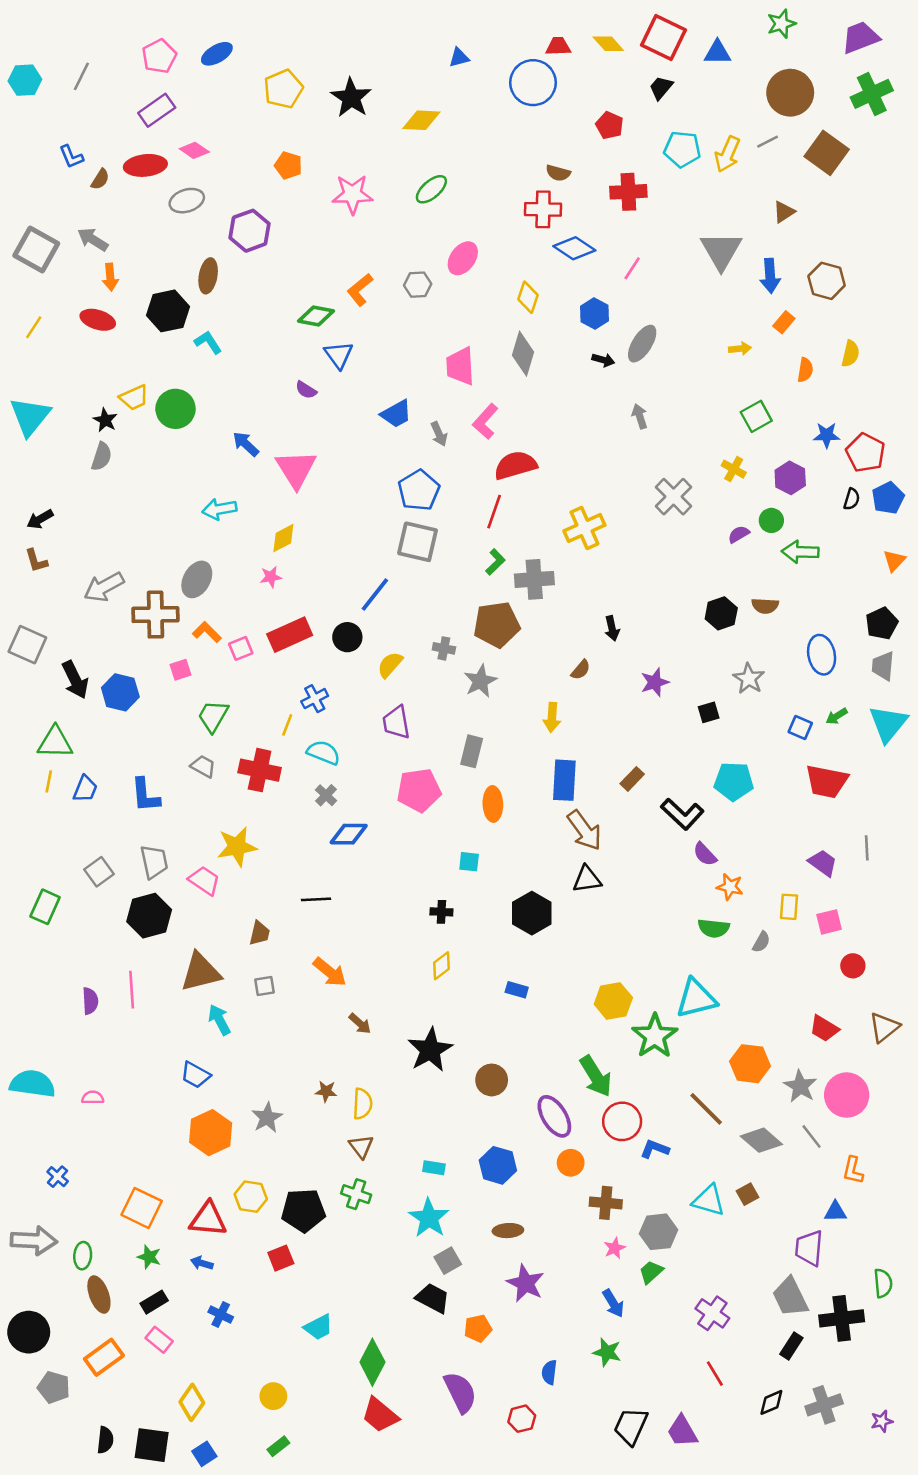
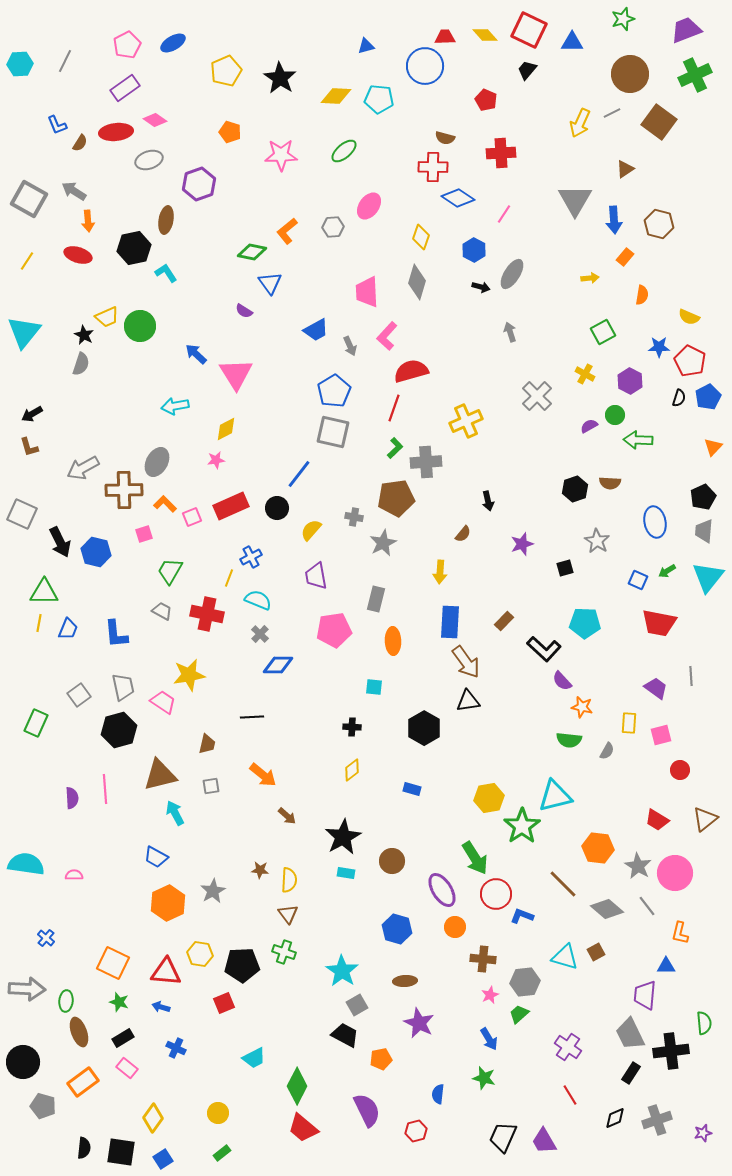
cyan pentagon: (682, 149) -> (379, 99), moved
yellow semicircle: (850, 354) -> (689, 317), moved, turned 100
cyan rectangle: (434, 1168) -> (346, 873), moved

